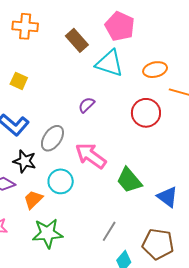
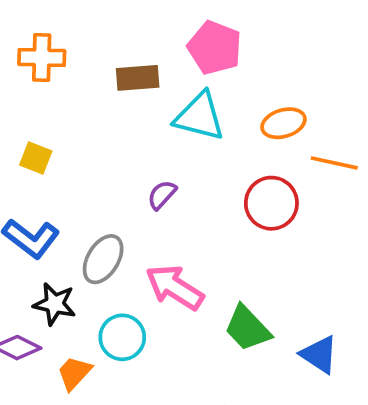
brown rectangle: (77, 40) -> (138, 78), turned -50

